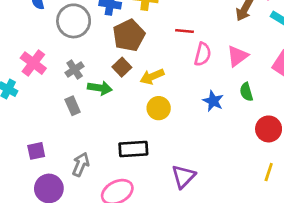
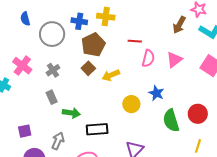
green arrow: (100, 88) -> (71, 113), moved
green semicircle: (246, 92) -> (171, 121), moved, size x1.6
yellow circle: (159, 108) -> (131, 104), moved

